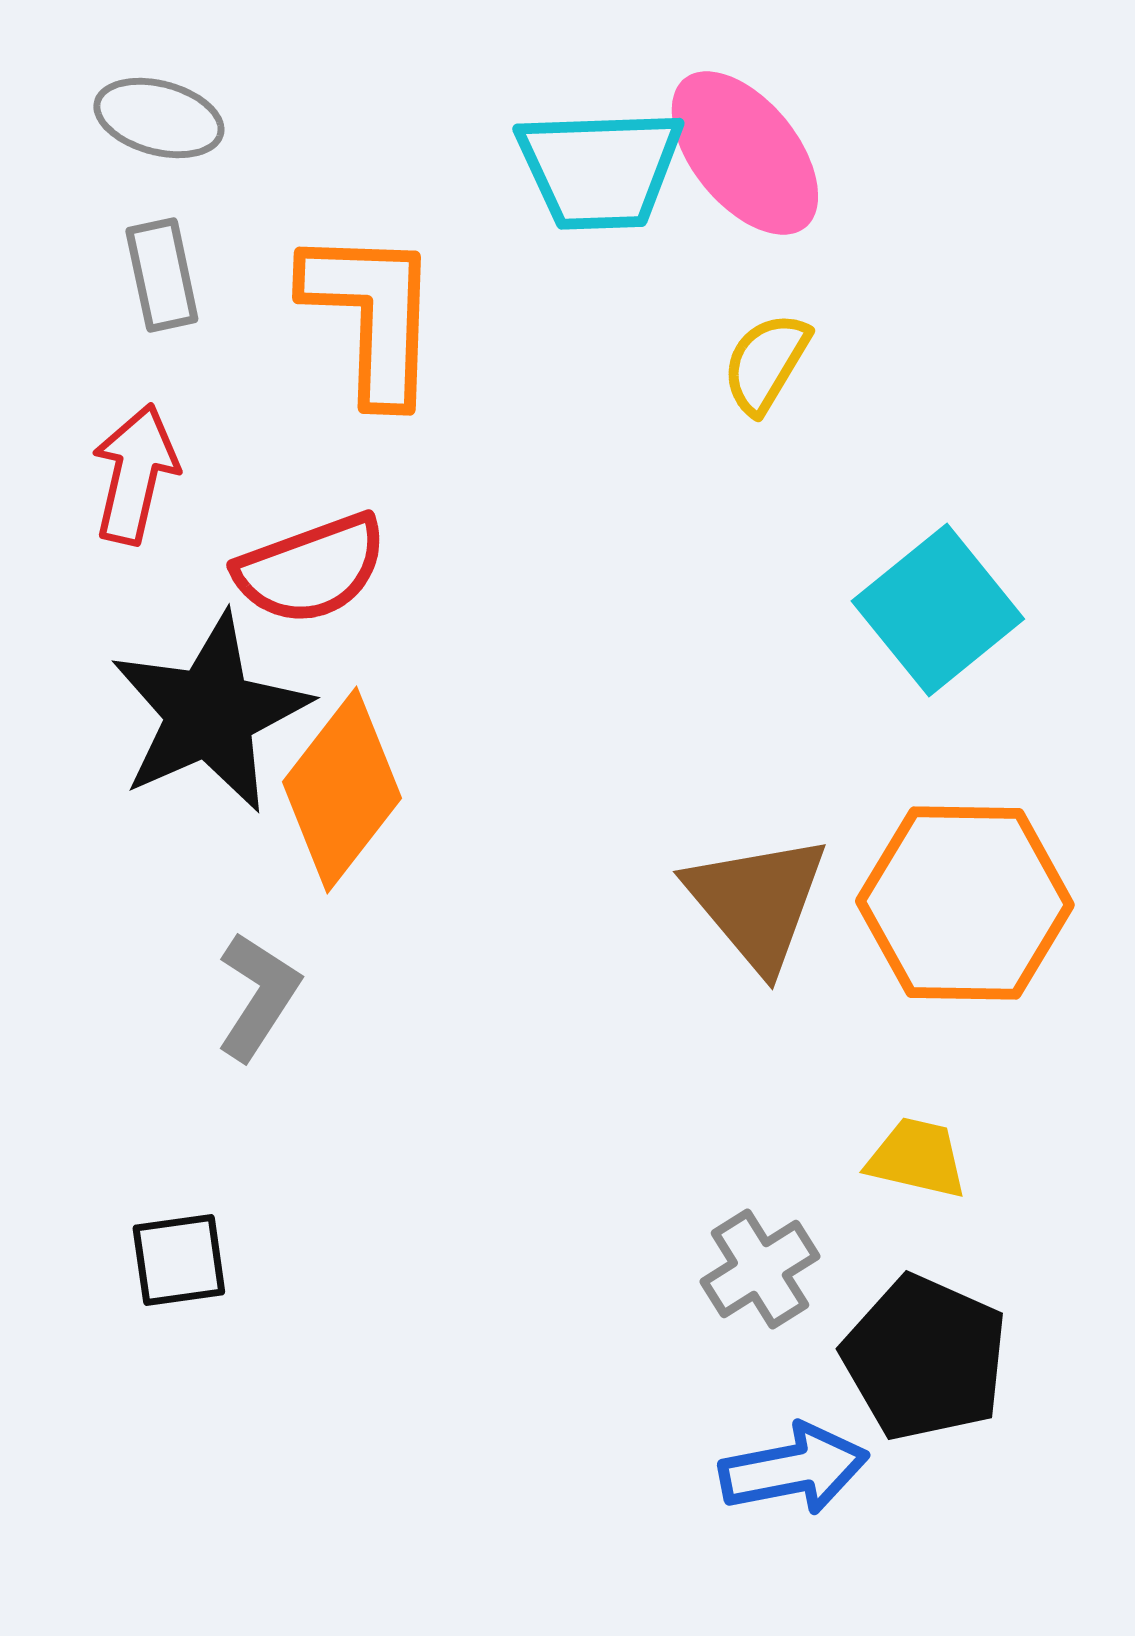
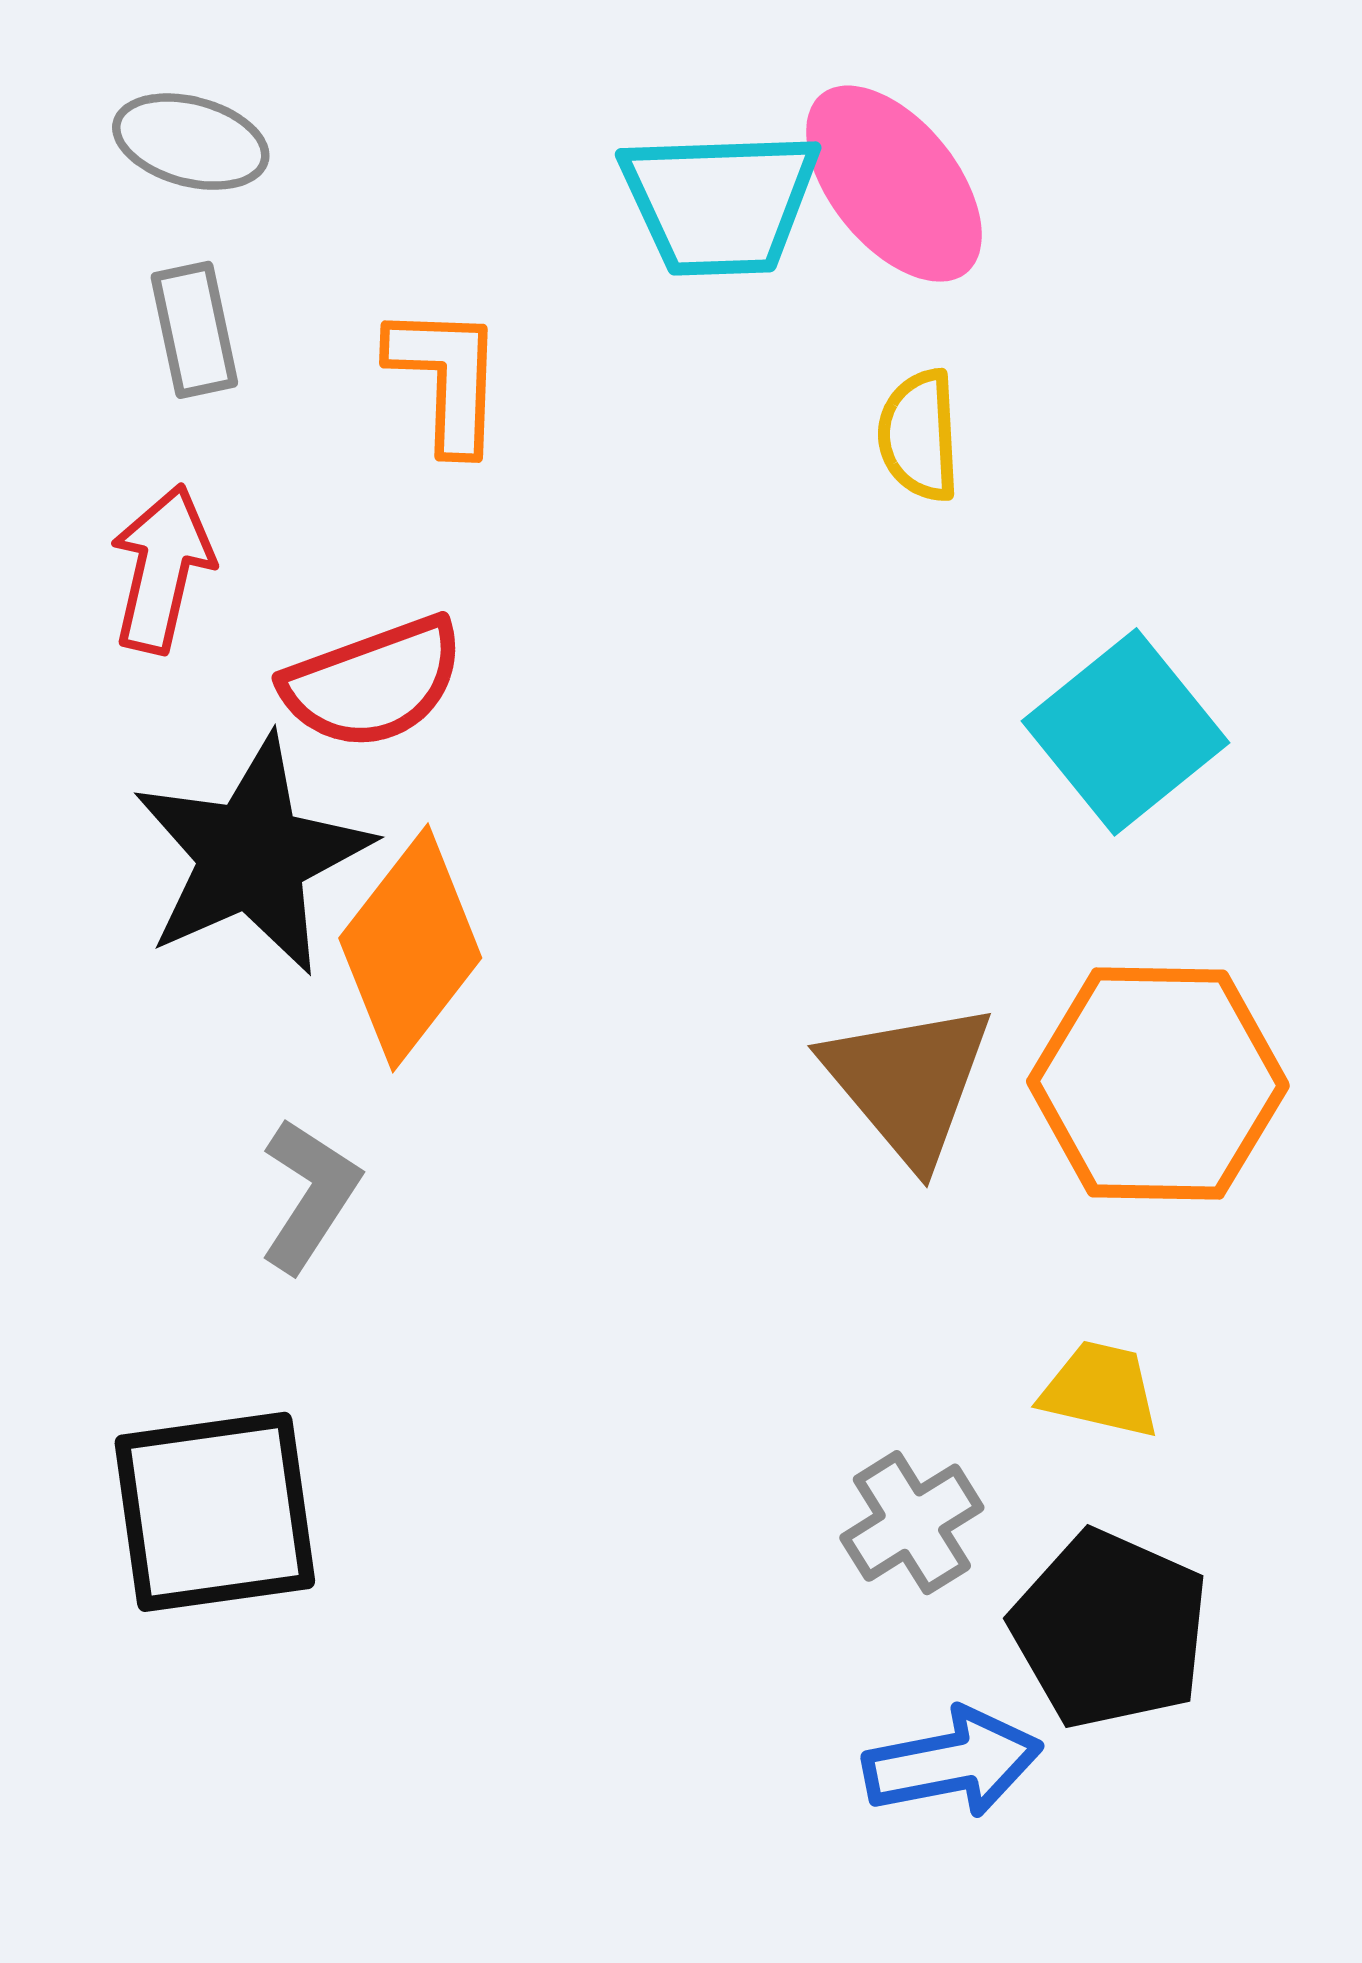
orange L-shape: (372, 315) -> (446, 378), size x0.7
yellow semicircle: (766, 363) -> (919, 436), turned -34
black square: (179, 1260) -> (215, 1512), size x1.8

